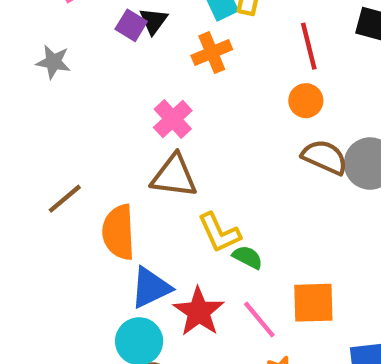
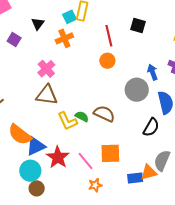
purple square: (131, 25) -> (14, 39), moved
brown semicircle: (325, 157) -> (104, 114), moved
orange semicircle: (119, 232) -> (20, 134), moved, turned -50
green semicircle: (248, 257) -> (82, 116), moved

